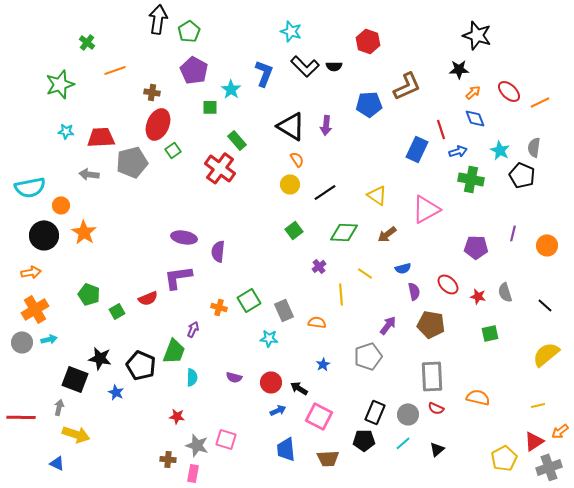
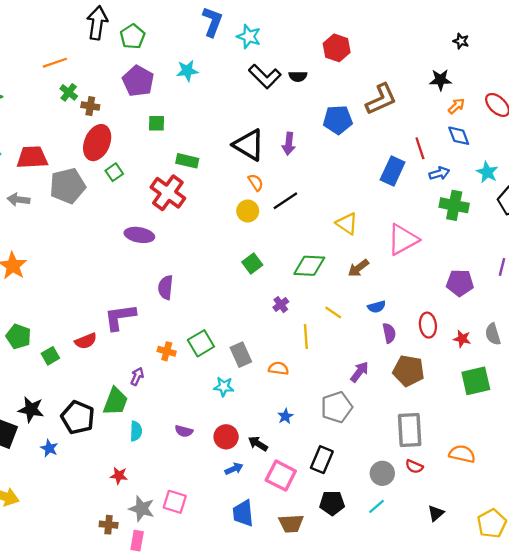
black star: (477, 35) -> (461, 41), size x0.5
green cross: (87, 42) -> (69, 92), moved
orange line: (115, 70) -> (55, 63), moved
blue L-shape: (264, 73) -> (212, 22), moved
cyan star: (231, 89) -> (187, 71), moved, turned 30
green rectangle: (237, 140) -> (187, 161), turned -36
black line: (325, 192) -> (285, 201), moved
purple ellipse: (184, 237) -> (139, 235), moved
red ellipse: (448, 284) -> (428, 325), turned 40
green square: (490, 333) -> (476, 381), size x1.5
black rectangle: (375, 412) -> (322, 460), moved
black triangle: (437, 449) -> (436, 513), moved

